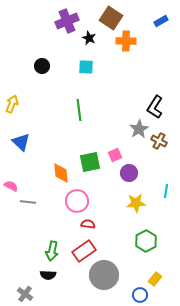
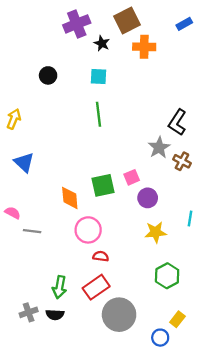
brown square: (111, 18) -> (127, 20), turned 30
green line: (79, 110) -> (98, 114), moved
gray cross: (25, 294) -> (29, 312), moved, turned 35

